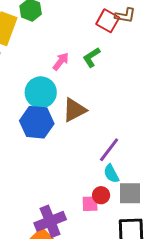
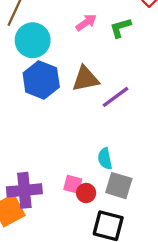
cyan circle: (41, 92) -> (33, 40), moved
purple line: (109, 150) -> (115, 97), moved
red circle: (101, 195) -> (86, 193), moved

